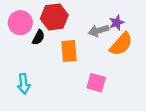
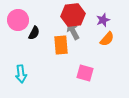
red hexagon: (54, 17) -> (73, 15), moved
gray arrow: (99, 31) -> (73, 31), moved, turned 78
orange semicircle: (121, 44) -> (107, 39), size x0.7

